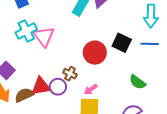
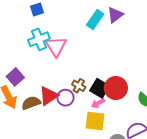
black square: (122, 43) -> (100, 88), moved
red circle: (95, 53) -> (116, 88), moved
red triangle: (41, 86) -> (49, 96), turned -30

